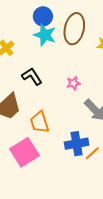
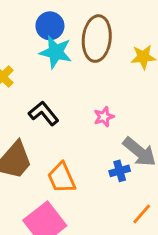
blue cross: (77, 144) -> (120, 171), moved, size x0.6

